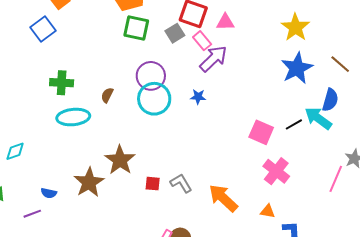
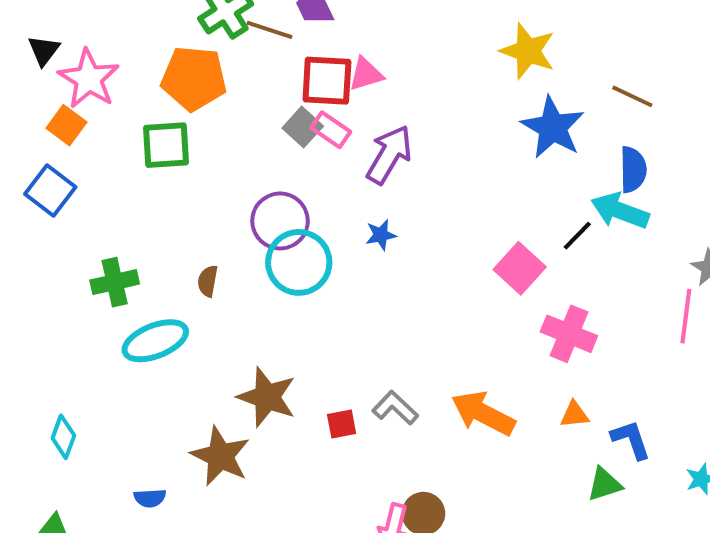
pink triangle: (225, 22) -> (366, 74), moved
green square: (136, 28) -> (166, 145), moved
pink rectangle: (202, 41) -> (331, 130), moved
pink square: (261, 132) -> (520, 268), turned 35
cyan diamond: (15, 151) -> (63, 437), turned -35

